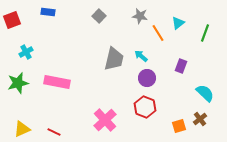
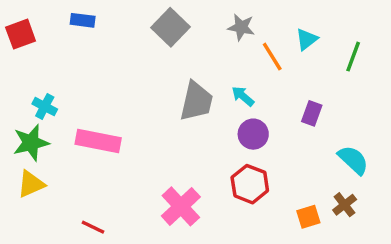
gray square: (99, 16) -> (171, 27), size x1.5
cyan cross: (26, 52) -> (45, 106), moved, turned -32
yellow triangle: (22, 129) -> (31, 184), moved

